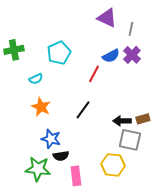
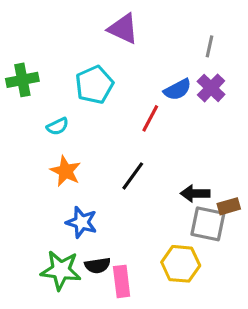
purple triangle: (107, 18) -> (123, 29), moved
brown rectangle: (143, 119) -> (229, 206), moved
black semicircle: (61, 156) -> (98, 265), moved

